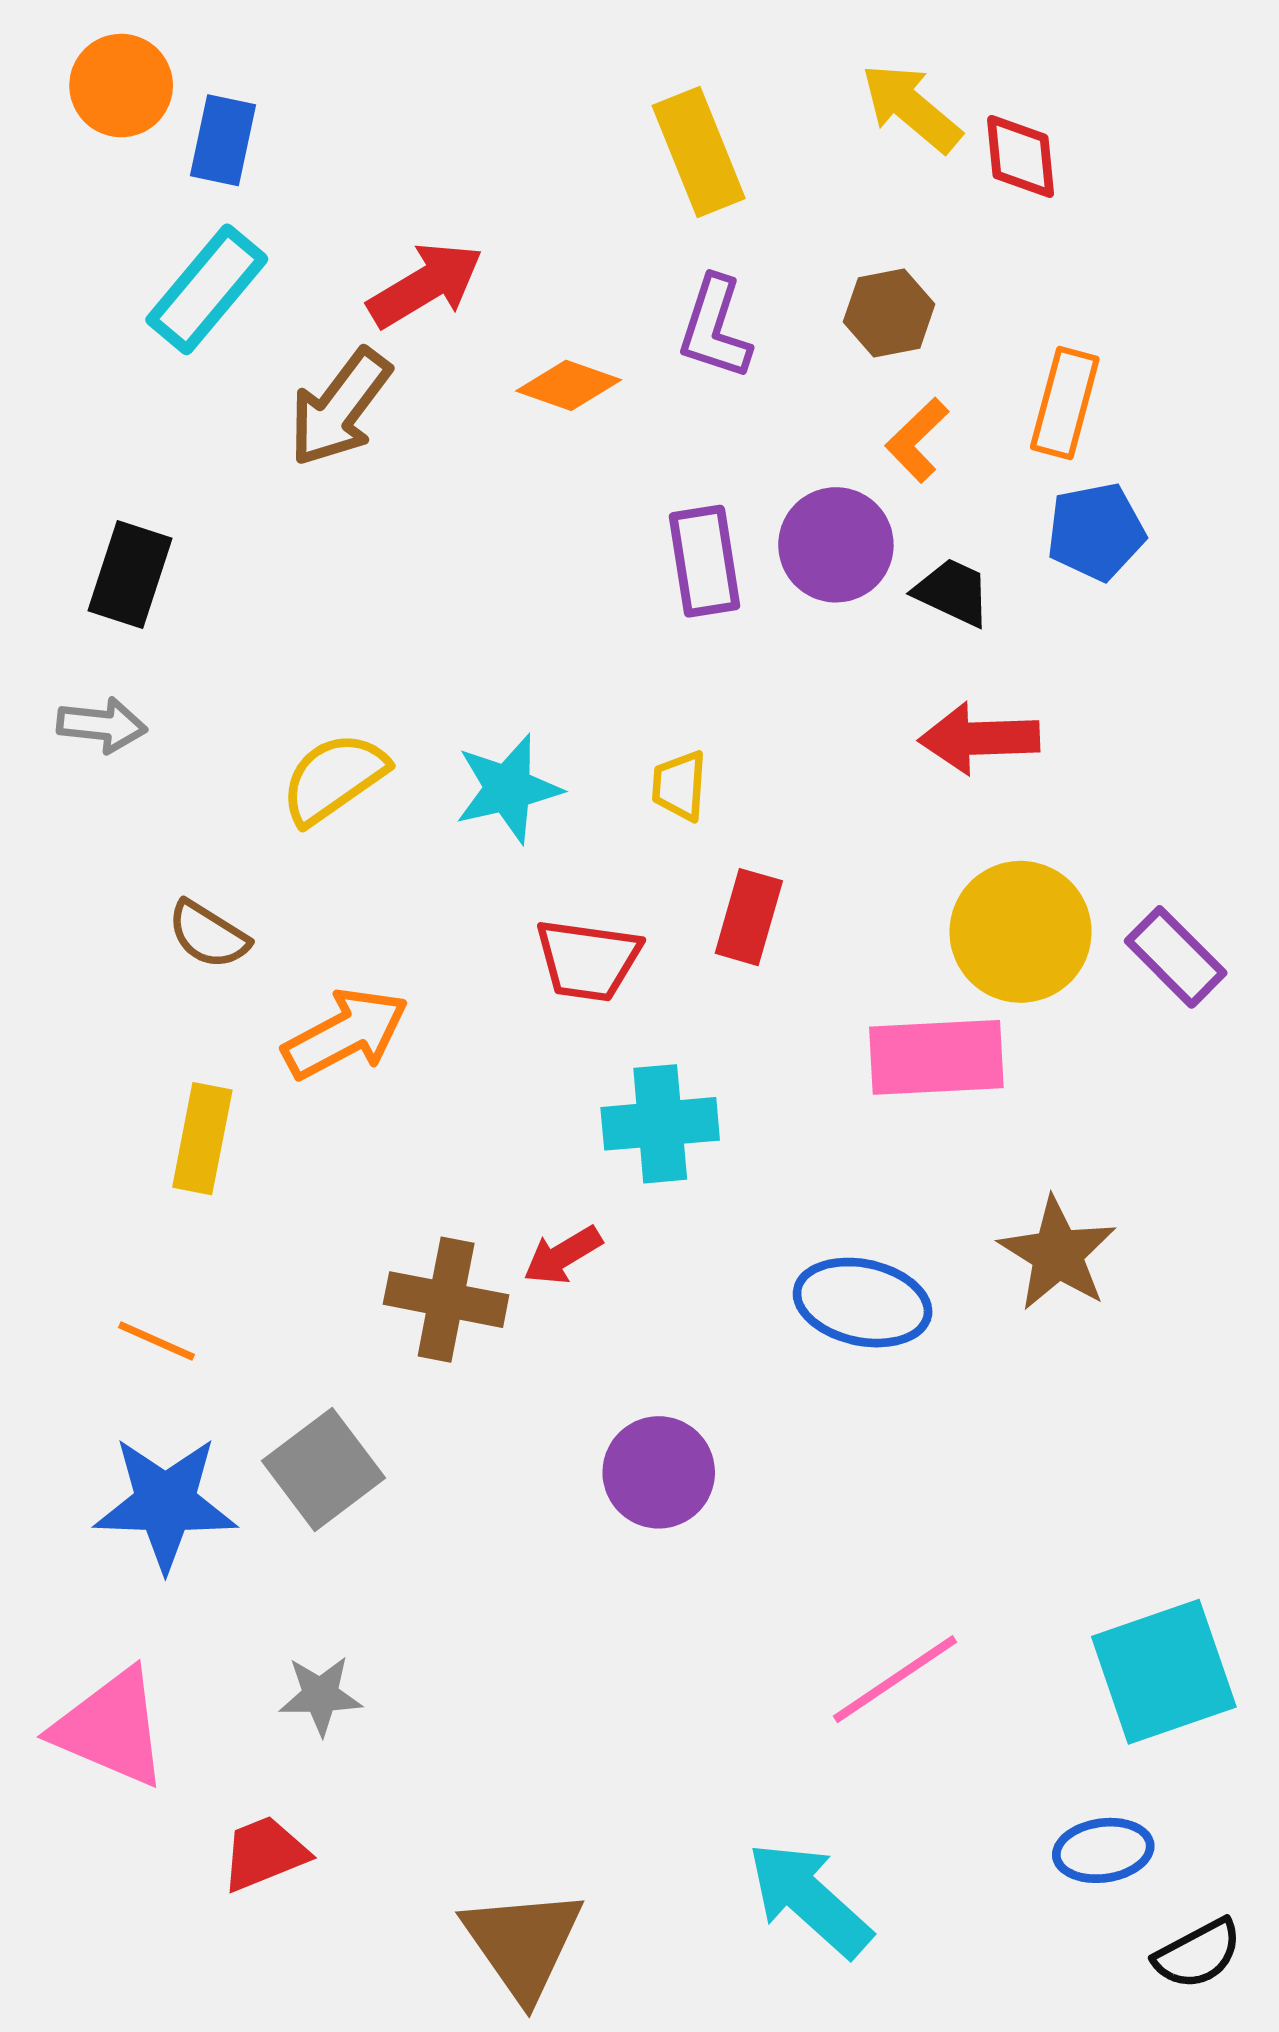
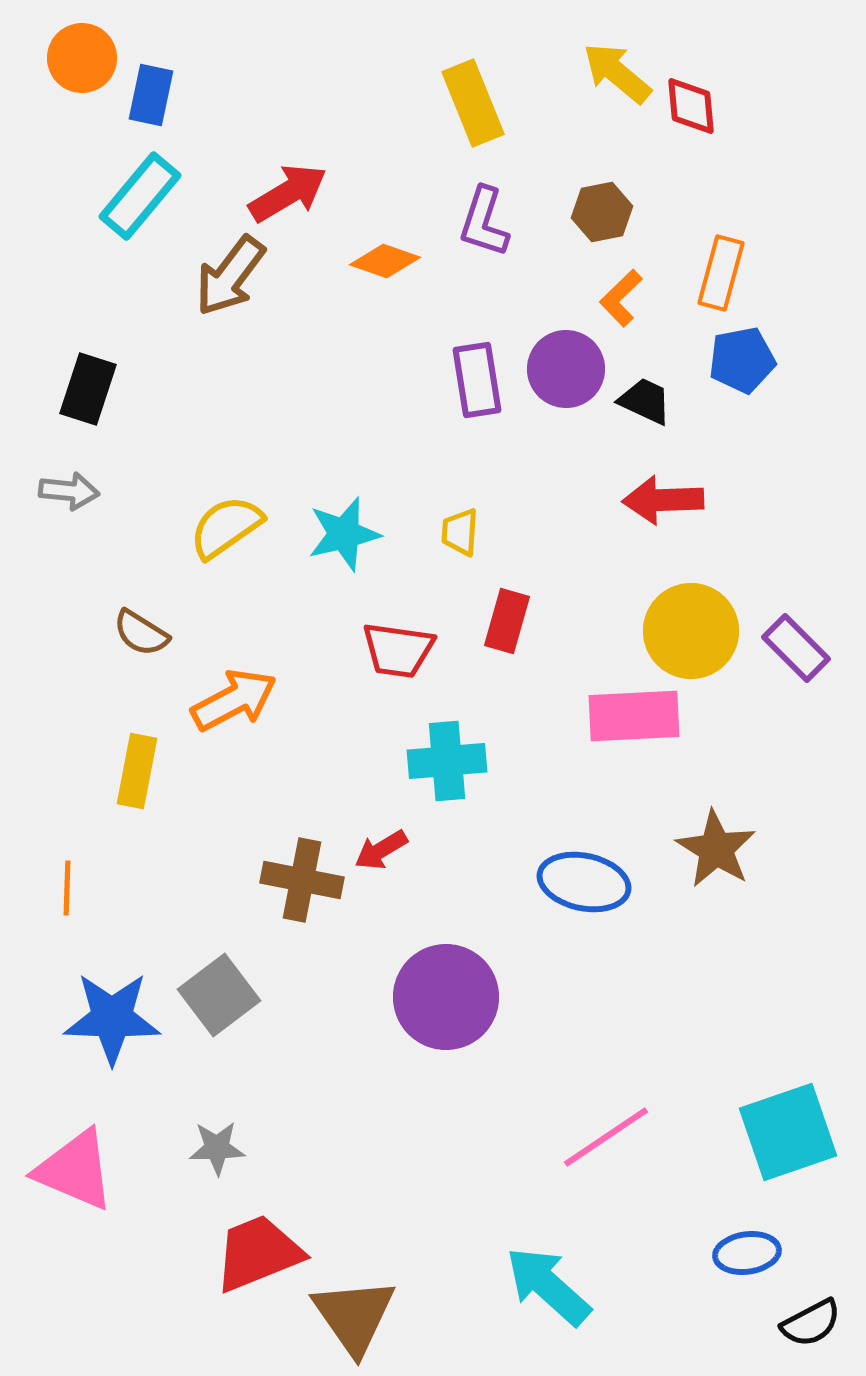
orange line: (157, 1341) -> (67, 888), moved, turned 68
purple circle: (659, 1472) -> (446, 997), size x1.4
red trapezoid: (264, 1853) -> (258, 1253), moved, size x1.5

